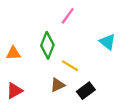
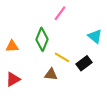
brown triangle: (58, 85) -> (51, 74), turned 32
black rectangle: (86, 91) -> (84, 63), moved

